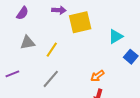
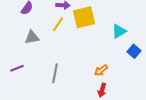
yellow line: (52, 50) -> (58, 24), moved
gray line: (51, 79) -> (55, 73), turned -30

